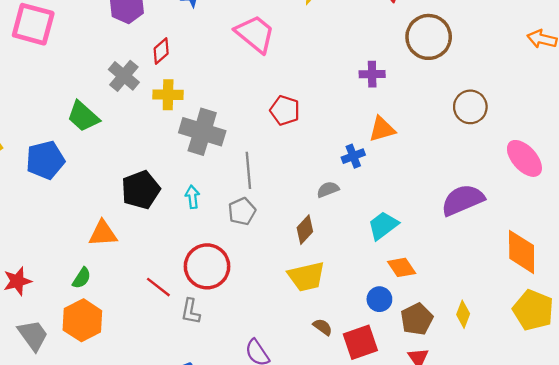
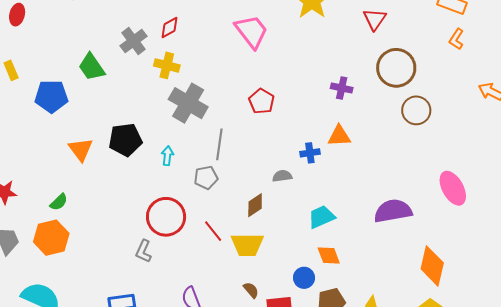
brown circle: (470, 107) -> (416, 110), moved
orange triangle: (103, 233) -> (81, 149), moved, turned 44
red line: (158, 287) -> (213, 231), moved

